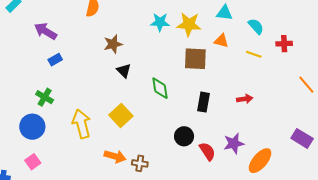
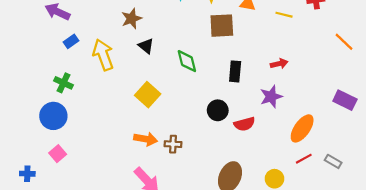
yellow arrow: (81, 124) -> (103, 55), moved
purple star: (234, 143) -> (271, 97), moved
red semicircle: (207, 151) -> (244, 124), turned 114

